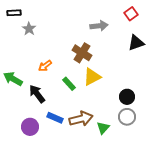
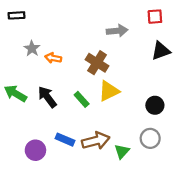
red square: (131, 14) -> (155, 17), turned 32
gray star: (29, 29) -> (32, 48), moved
orange arrow: (45, 66) -> (53, 58), moved, turned 48
black arrow: (37, 94) -> (47, 97), moved
black circle: (127, 97) -> (155, 105), moved

